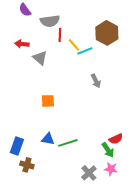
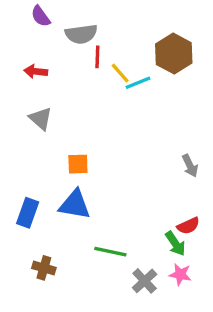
gray triangle: (40, 58) -> (41, 119), moved
gray arrow: (96, 81) -> (190, 166), moved
blue triangle: (48, 139) -> (75, 205), moved, size x1.5
green line: (68, 143) -> (110, 252), moved, turned 30
blue rectangle: (17, 146) -> (28, 213), moved

